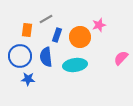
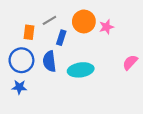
orange circle: (80, 37) -> (84, 21), moved
blue star: (28, 79) -> (19, 87), moved

